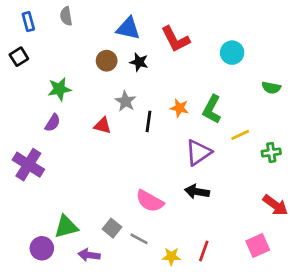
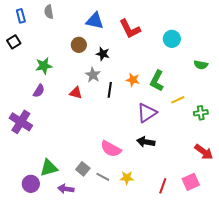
black star: (139, 62) -> (103, 54), moved
red line: (204, 251) -> (163, 186), moved
yellow star: (171, 256) -> (127, 178), moved

